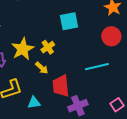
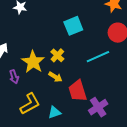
cyan line: (97, 67) -> (98, 57), moved

